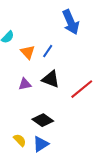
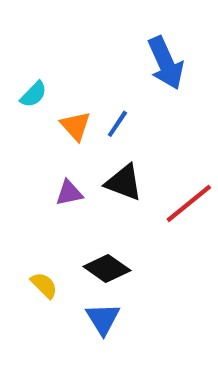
yellow semicircle: (20, 140) -> (44, 285), moved
blue triangle: (41, 144) -> (103, 319), turned -30

